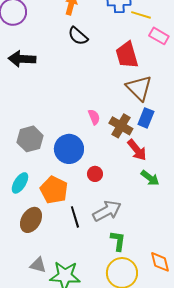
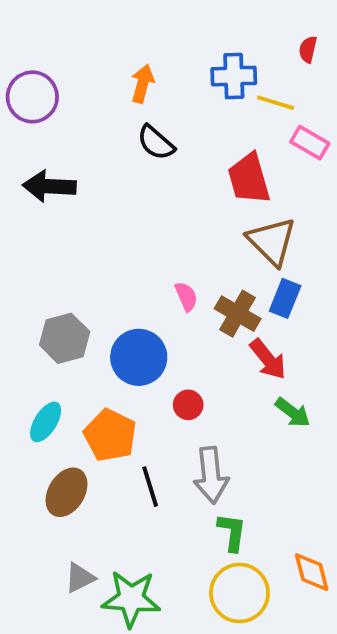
gray arrow: (107, 211) -> (211, 475), turned 112
gray triangle: (38, 265) -> (80, 578), turned -42

